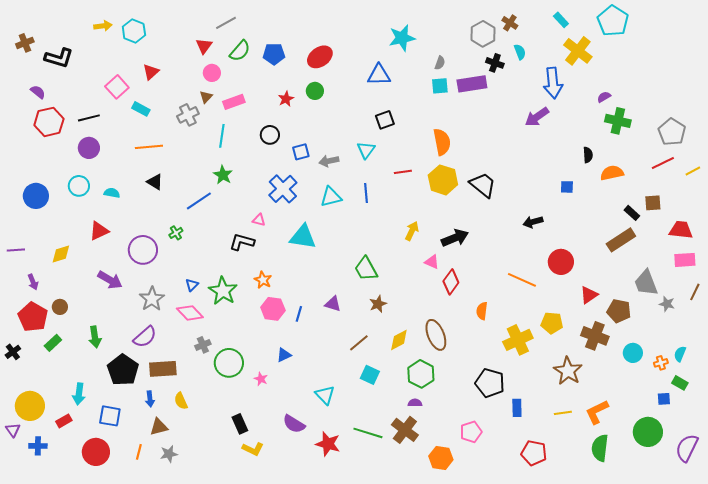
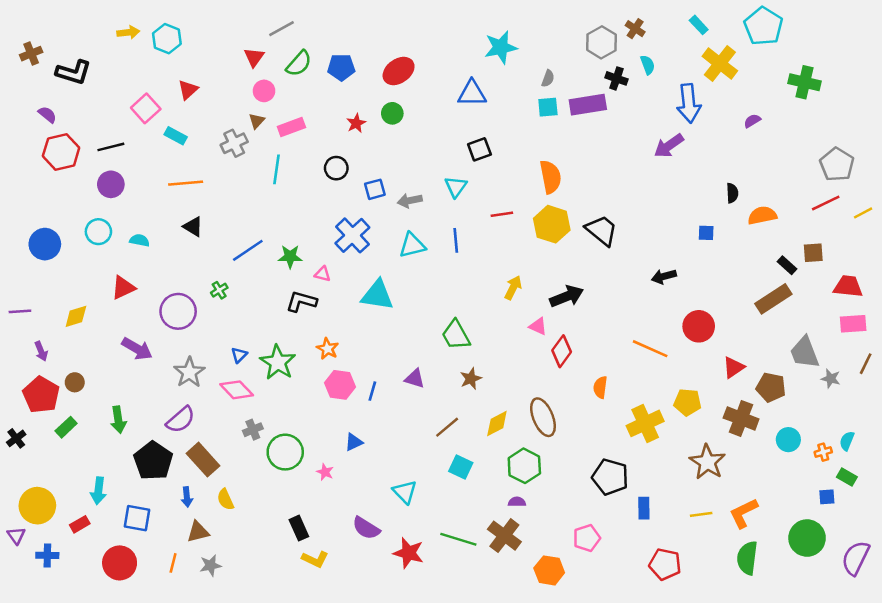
green cross: (618, 121) -> (805, 82), moved
green star: (223, 175) -> (290, 257), moved, turned -30
brown rectangle: (163, 369) -> (203, 460), turned 52

